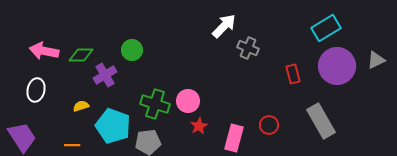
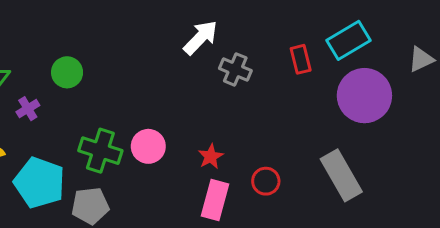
gray triangle: (376, 60) -> (421, 59), moved
red rectangle: (293, 74) -> (301, 59), moved
purple cross: (105, 75) -> (28, 109), size x0.7
red star: (199, 126) -> (211, 156), moved

